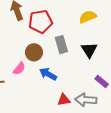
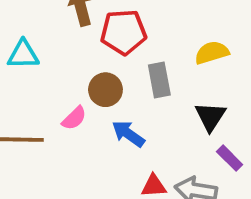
yellow semicircle: (88, 17) -> (212, 53), moved
black triangle: (89, 50) -> (210, 116), moved

